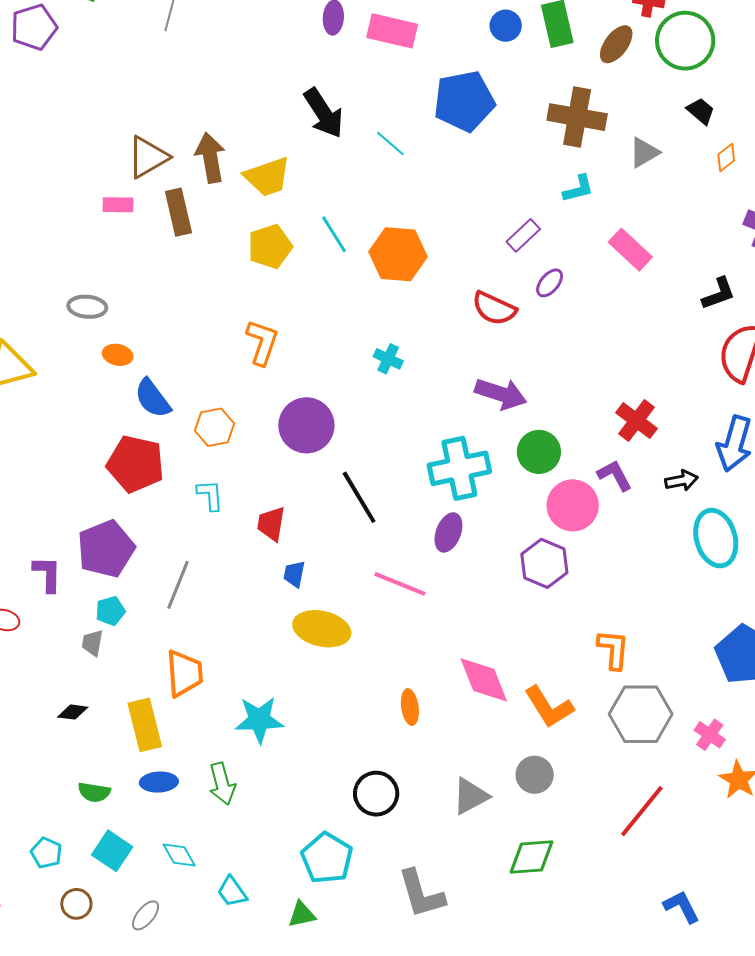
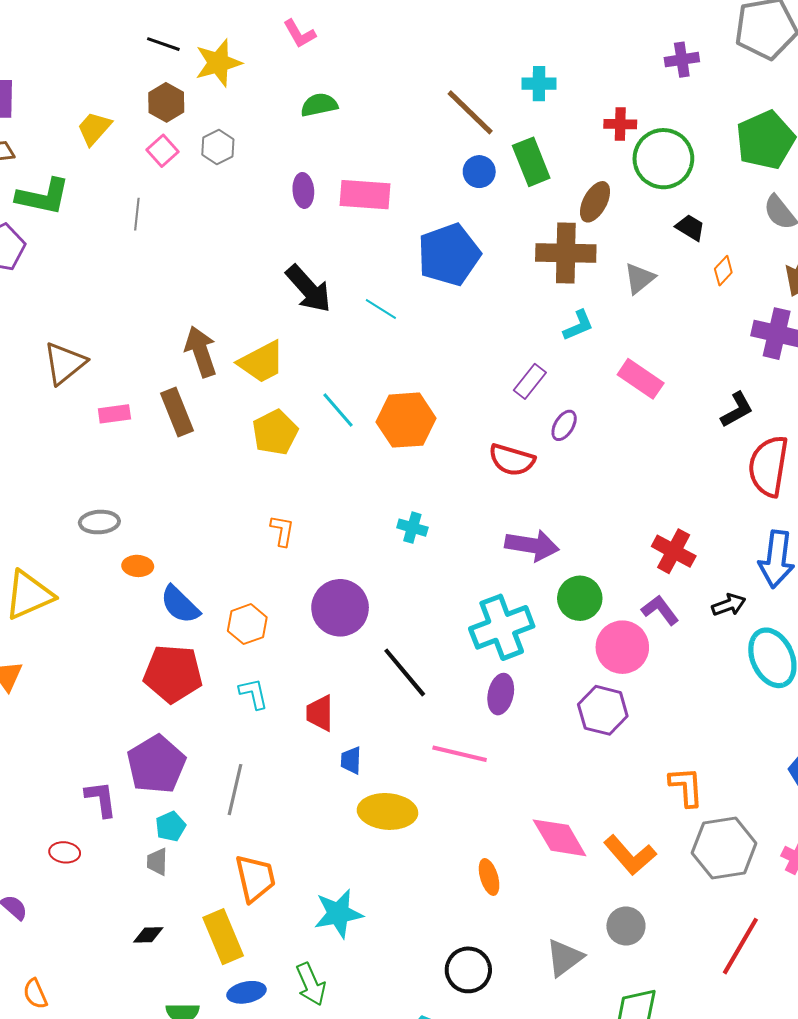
brown ellipse: (616, 44) -> (595, 202), moved
brown triangle: (148, 157) -> (65, 363), moved
orange L-shape: (262, 342) -> (282, 531), size x0.7

